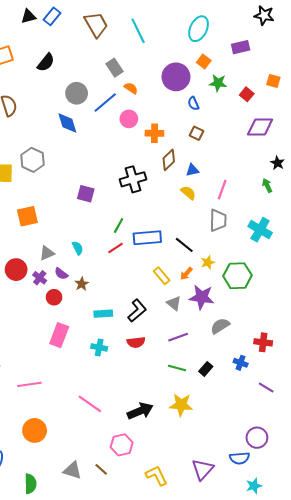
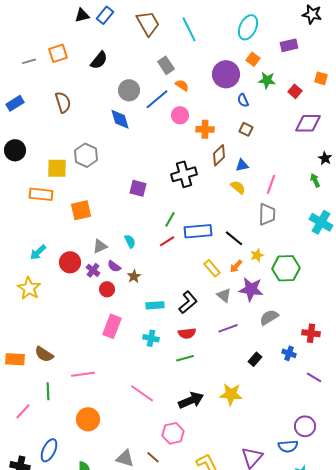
cyan cross: (260, 230) -> (321, 222), moved
green line: (177, 368) -> (185, 358), moved, turned -30

